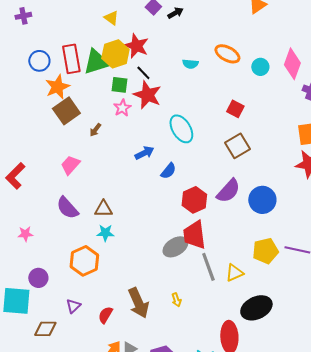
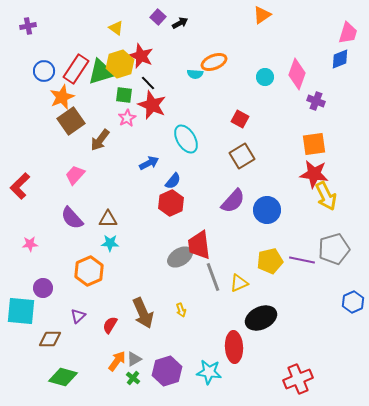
orange ellipse: (227, 54) -> (214, 62), moved, turned -50
red rectangle: (71, 59) -> (76, 69), turned 44
brown arrow: (95, 130) -> (100, 140), size x1.6
red hexagon: (194, 200) -> (171, 203), moved

